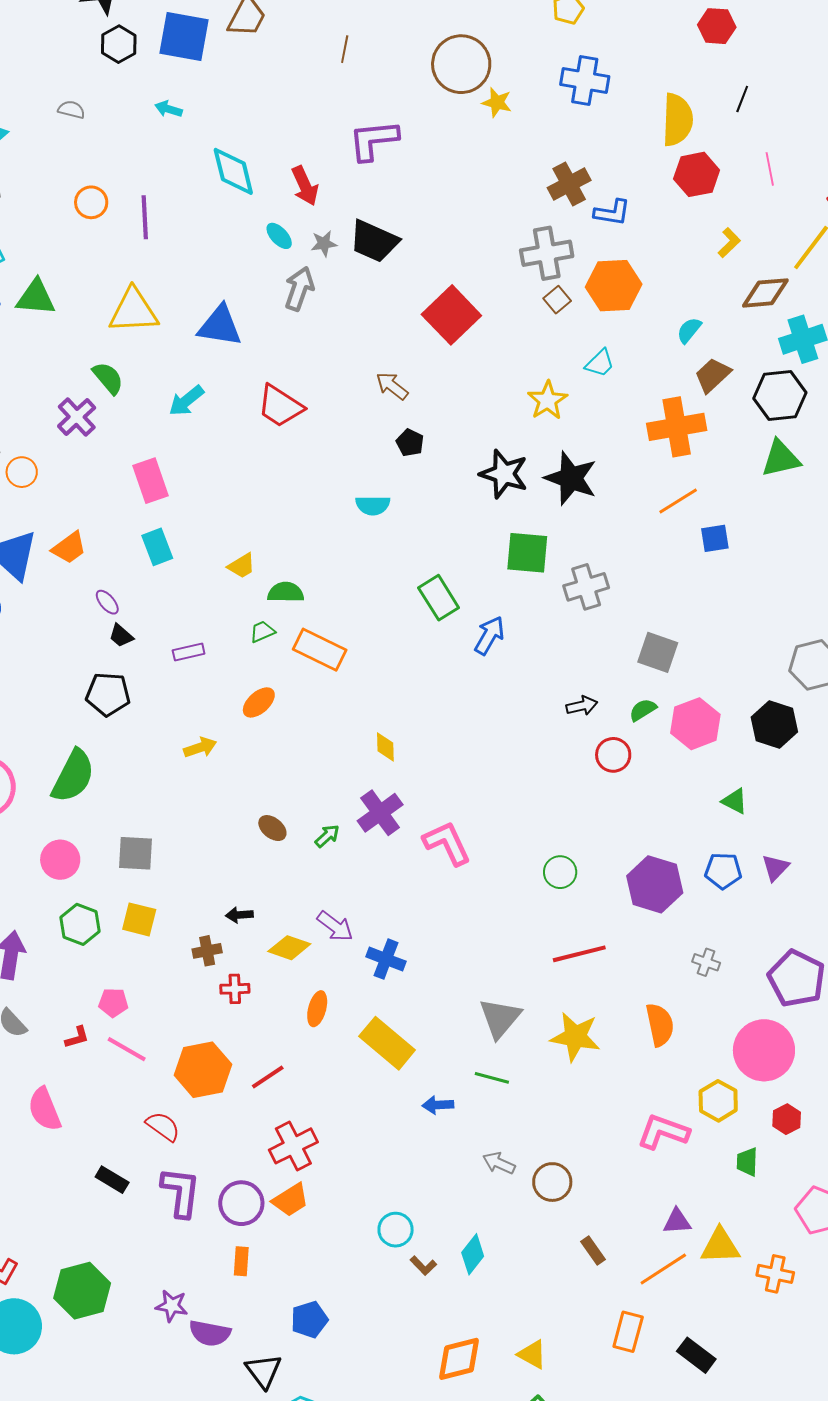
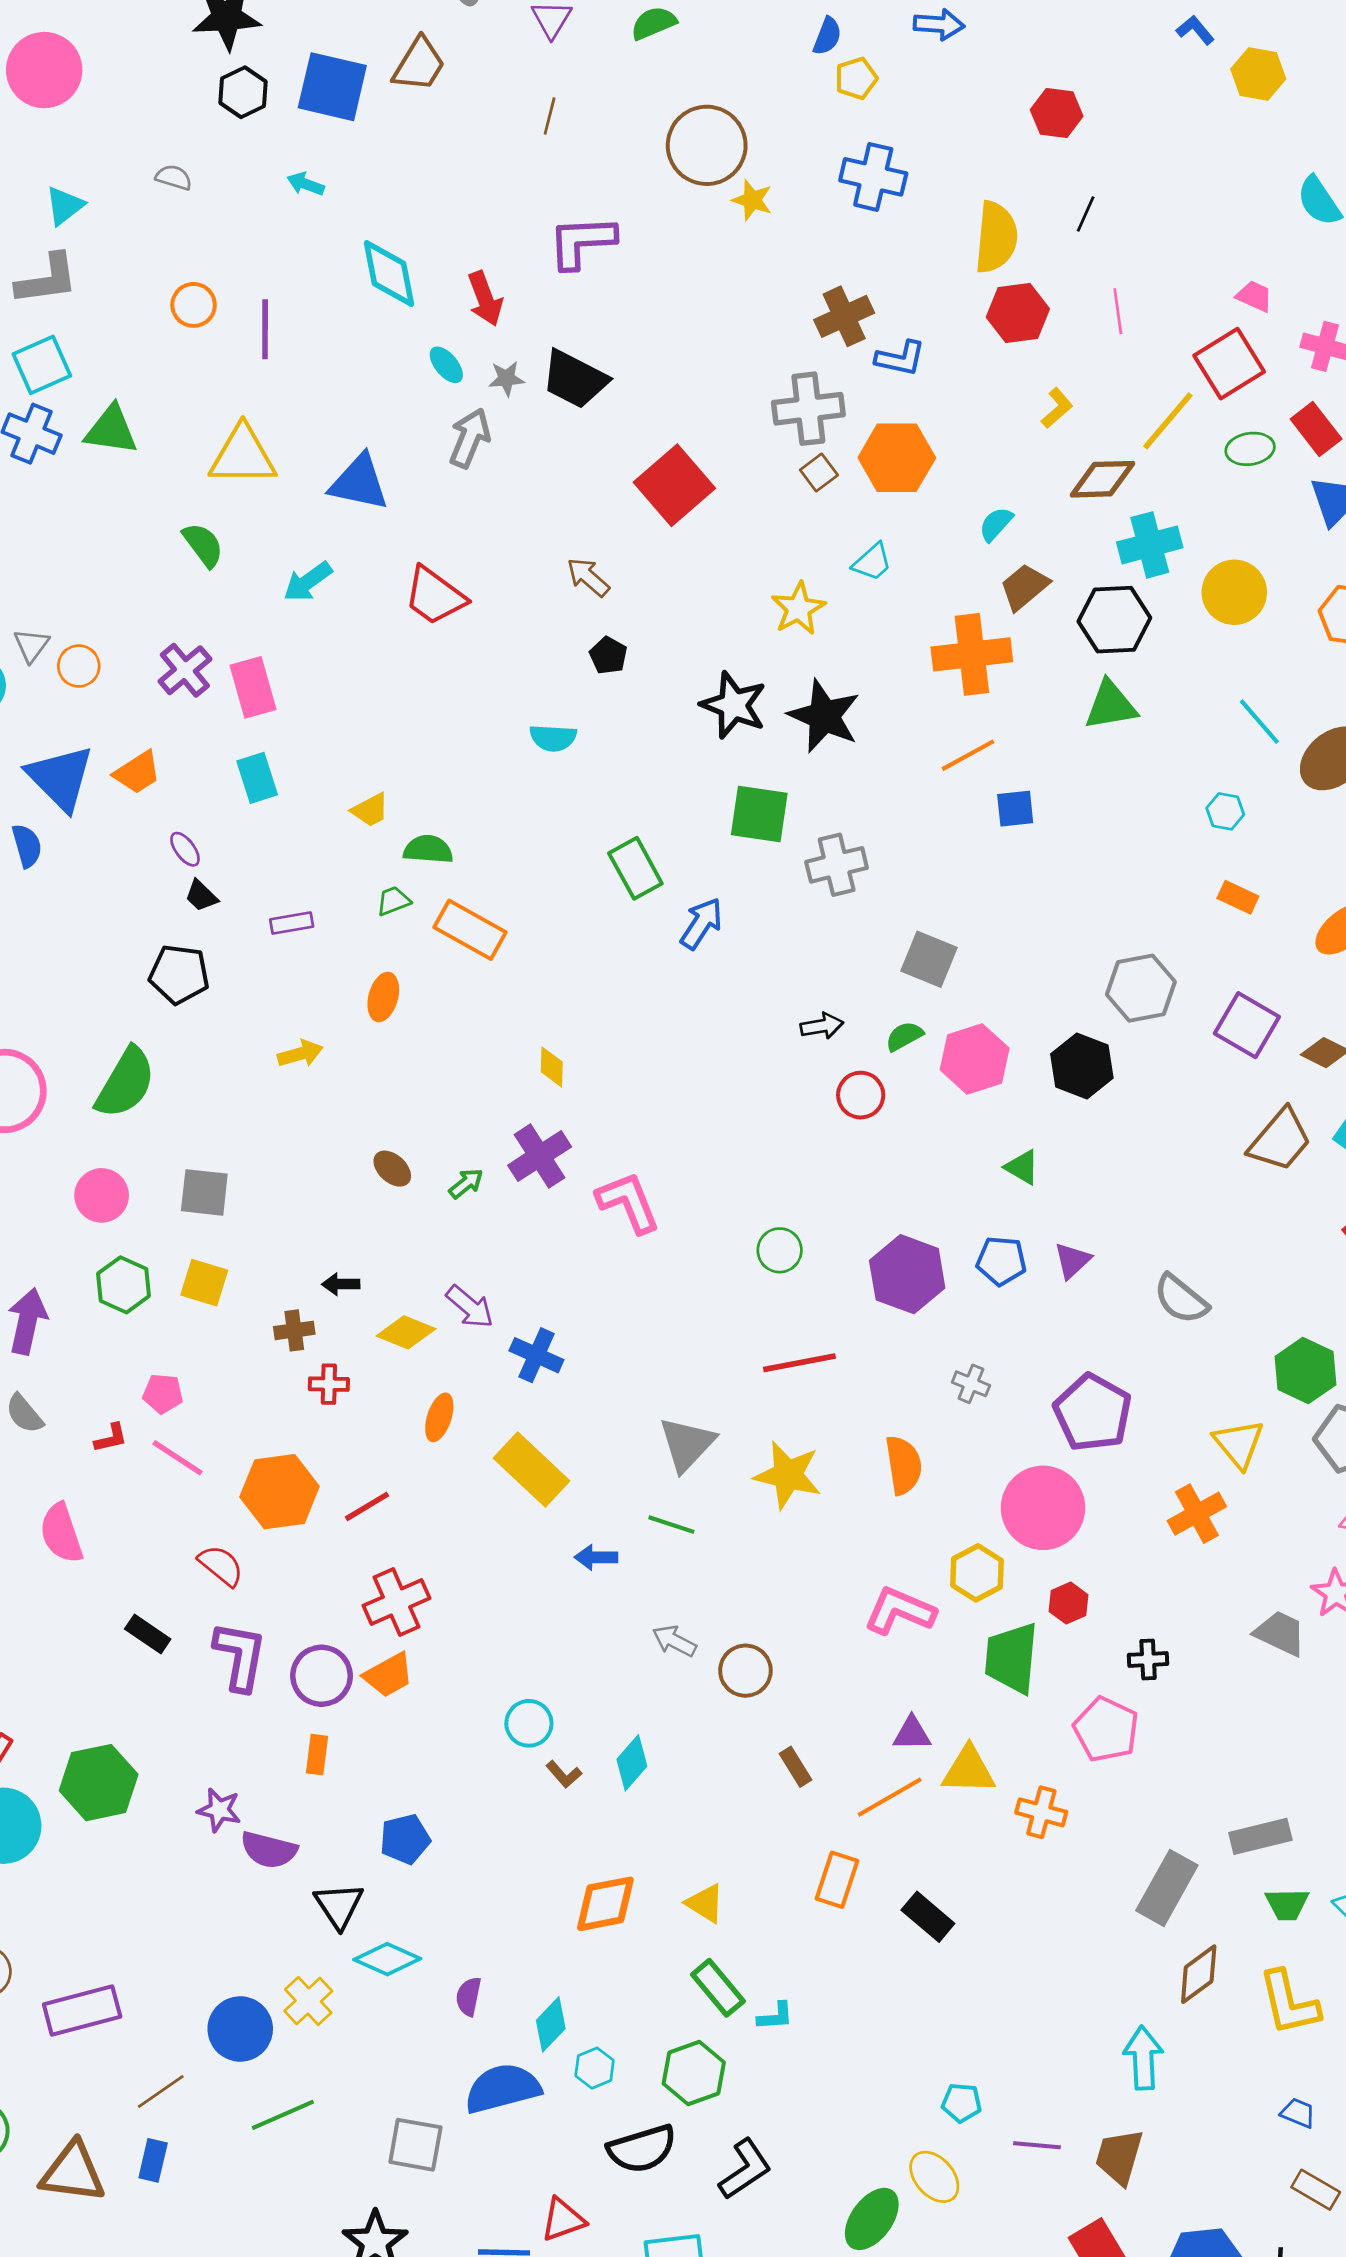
purple cross: (77, 417) -> (185, 670), moved
orange ellipse: (259, 702) -> (383, 997), turned -36
green trapezoid: (747, 1162) -> (1012, 1658), size x1.8

